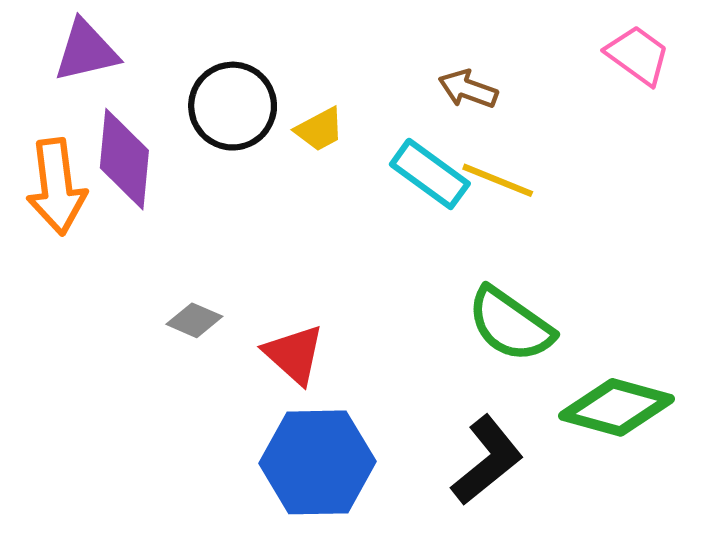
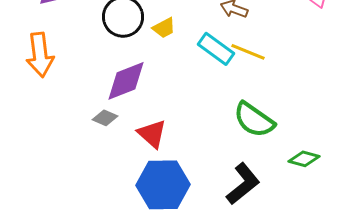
purple diamond: (124, 159) -> (126, 81), moved, turned 63
green diamond: (617, 407) -> (304, 159), size x0.6

